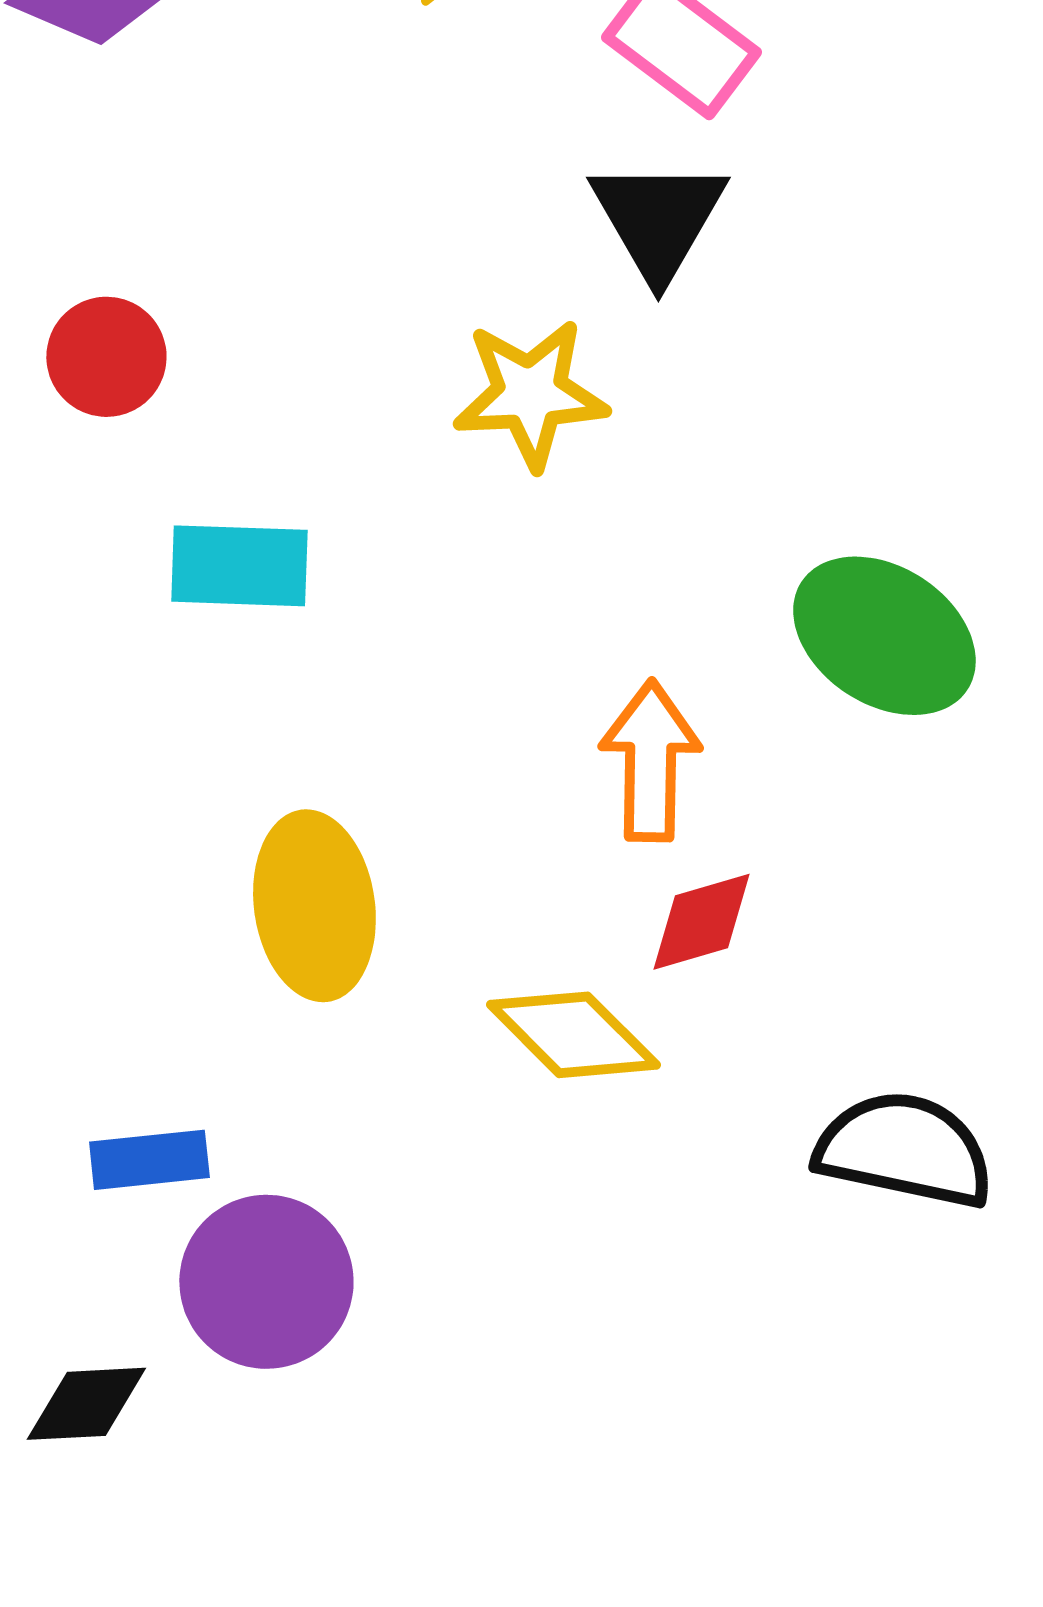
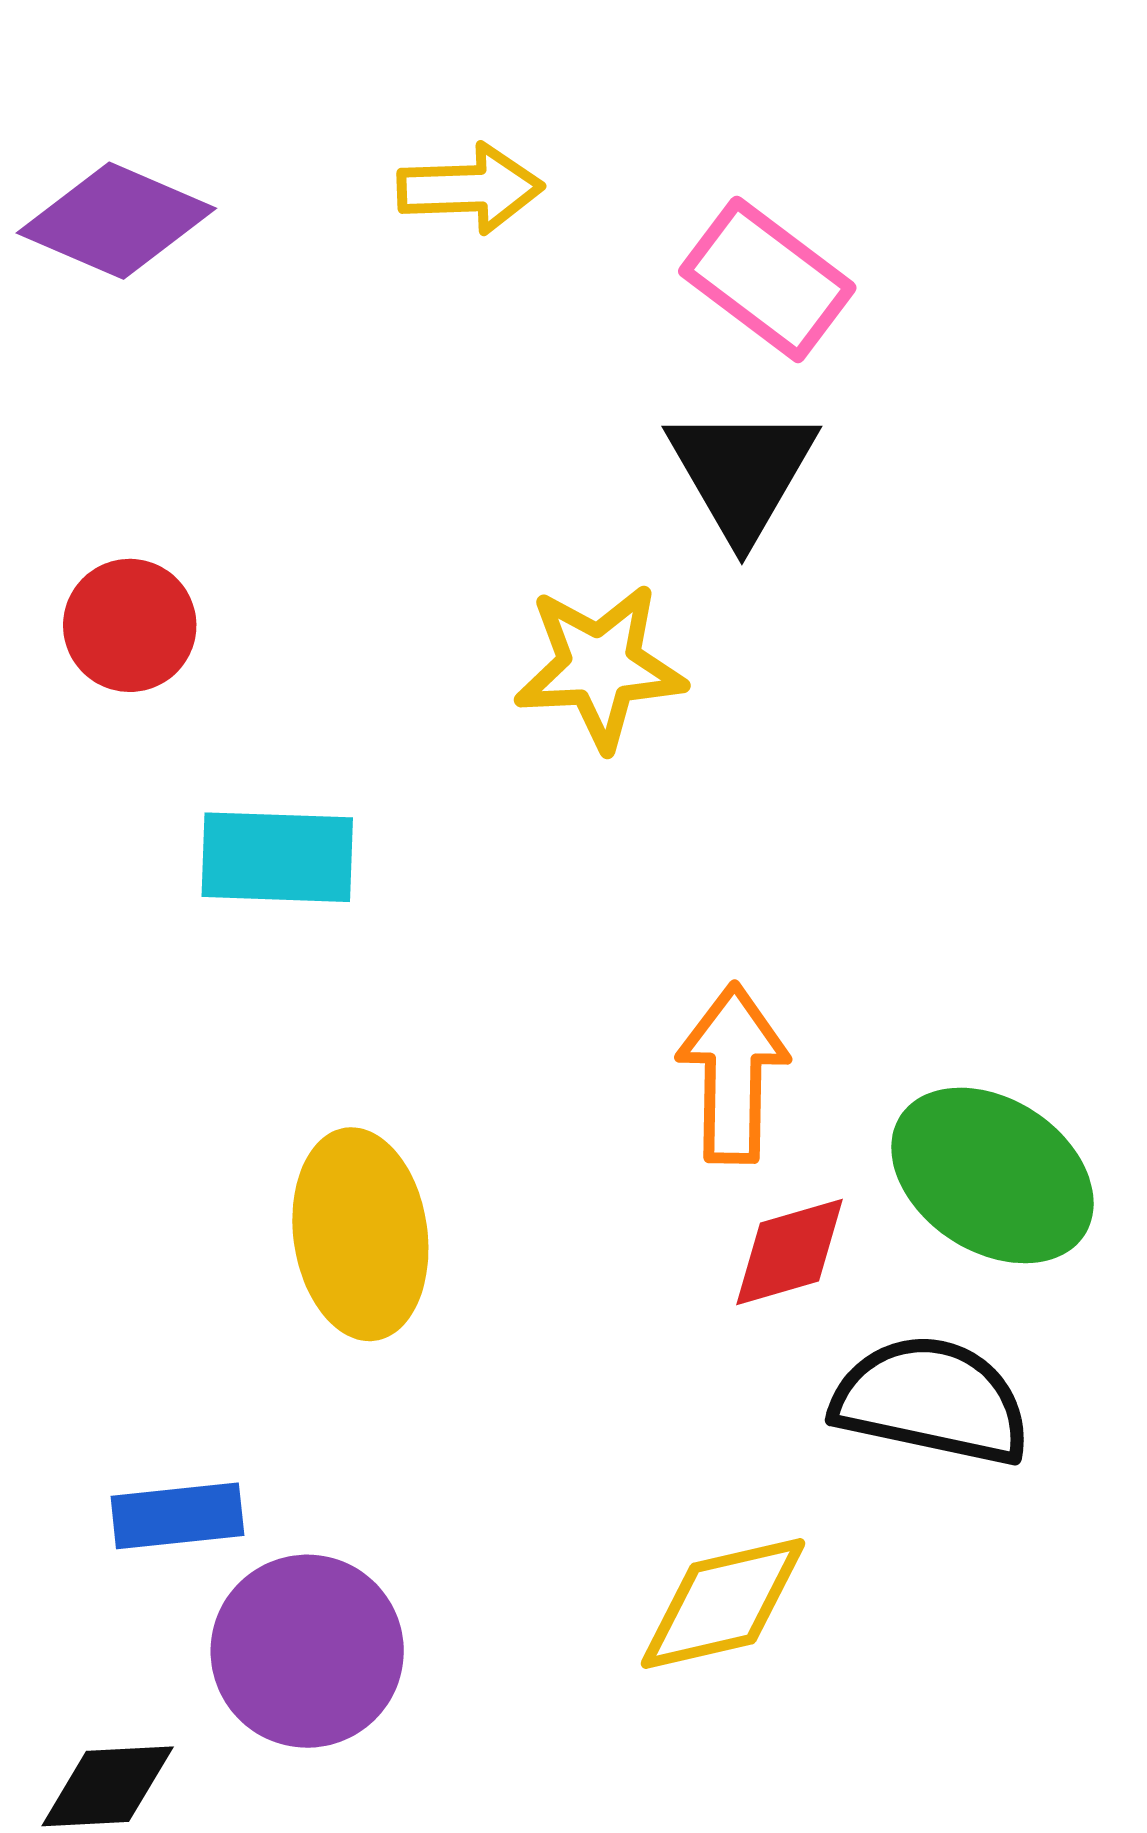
green ellipse: (884, 636) -> (992, 1175), moved
yellow diamond: (573, 1035) -> (723, 1603), moved, turned -58
black semicircle: (904, 1150) -> (931, 1401), moved

